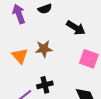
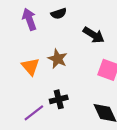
brown star: (44, 49) -> (58, 59), turned 30

